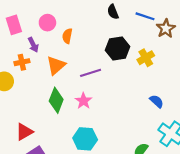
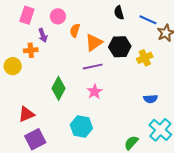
pink rectangle: (14, 25) -> (27, 15), turned 30
orange triangle: (56, 65) -> (94, 43), moved
pink star: (83, 101) -> (95, 92), moved
blue semicircle: (157, 101) -> (150, 99), turned 128

